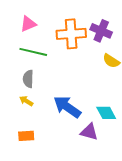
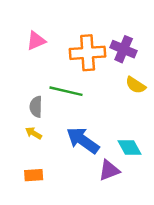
green line: (33, 52) -> (66, 91), moved
purple triangle: (89, 132) -> (109, 170), turned -36

